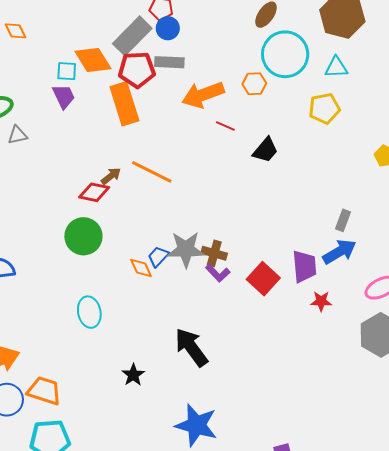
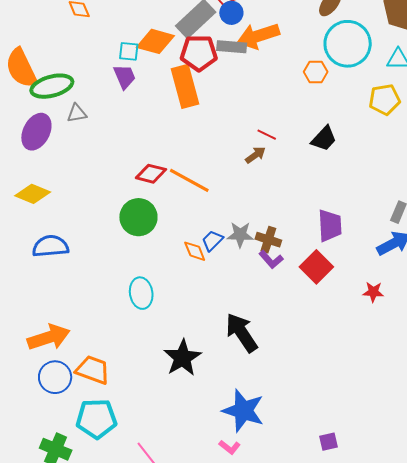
orange diamond: (93, 60) -> (155, 41), turned -45
orange arrow: (203, 95) -> (258, 36), moved
red line: (225, 126) -> (267, 135), moved
orange line: (152, 172) -> (189, 180), moved
brown arrow: (111, 176) -> (255, 155), moved
gray star: (186, 249) -> (240, 235), size x0.7
purple trapezoid: (304, 266) -> (330, 225), moved
black star: (133, 375) -> (182, 358), size x1.6

